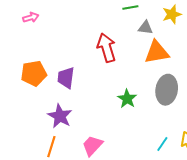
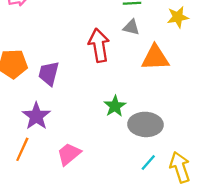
gray triangle: (145, 28) -> (131, 27), moved
gray ellipse: (167, 90) -> (145, 124), moved, turned 76

